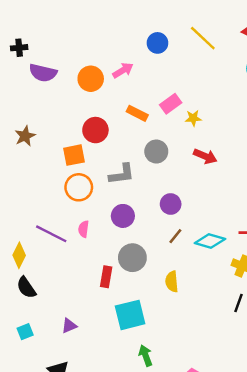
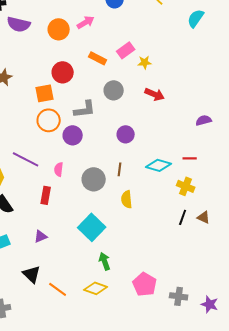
purple circle: (123, 216) -> (73, 135), moved
pink semicircle: (84, 229) -> (59, 169), moved
brown line: (175, 236) -> (120, 169), moved, turned -32
red rectangle: (106, 277) -> (46, 195), moved
cyan square: (130, 315) -> (92, 227), turned -32

